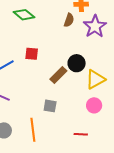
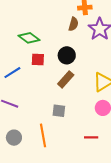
green diamond: (24, 15) -> (29, 38), moved
black circle: (77, 63) -> (67, 55), moved

